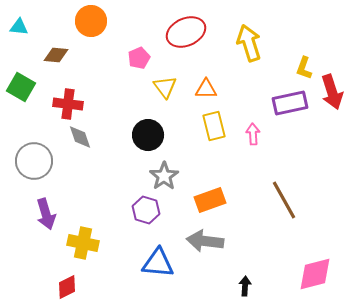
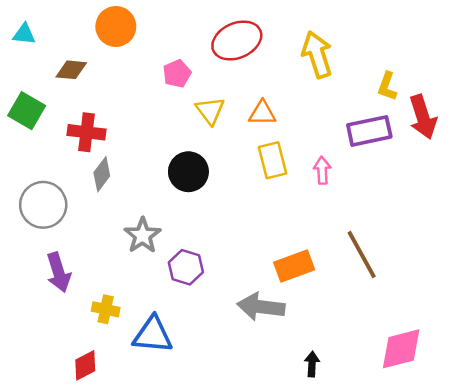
gray diamond: (80, 137) -> (102, 174), turned 56
gray star: (164, 176) -> (143, 235), moved
orange rectangle: (210, 200) -> (294, 266), moved
yellow cross: (83, 243) -> (106, 309), size x0.7
blue triangle: (158, 263) -> (153, 335), moved

